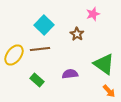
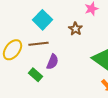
purple semicircle: (70, 74) -> (52, 62), moved, turned 119

